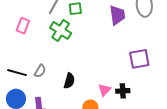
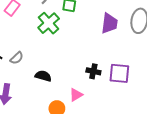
black semicircle: (69, 81) -> (43, 76), turned -105
black cross: (123, 91) -> (93, 71), moved

